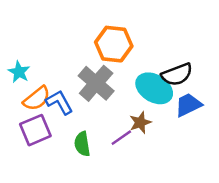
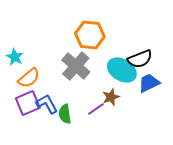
blue L-shape: (59, 102) -> (47, 104), moved

